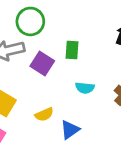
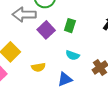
blue triangle: (70, 130) -> (65, 79), moved

